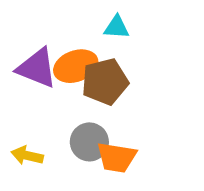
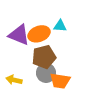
cyan triangle: (117, 27) -> (60, 26), moved
brown pentagon: (105, 82) -> (44, 57), moved

